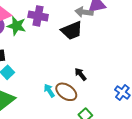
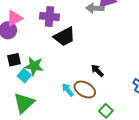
green star: (16, 26) -> (34, 66), moved
black trapezoid: (72, 31) -> (64, 37), moved

